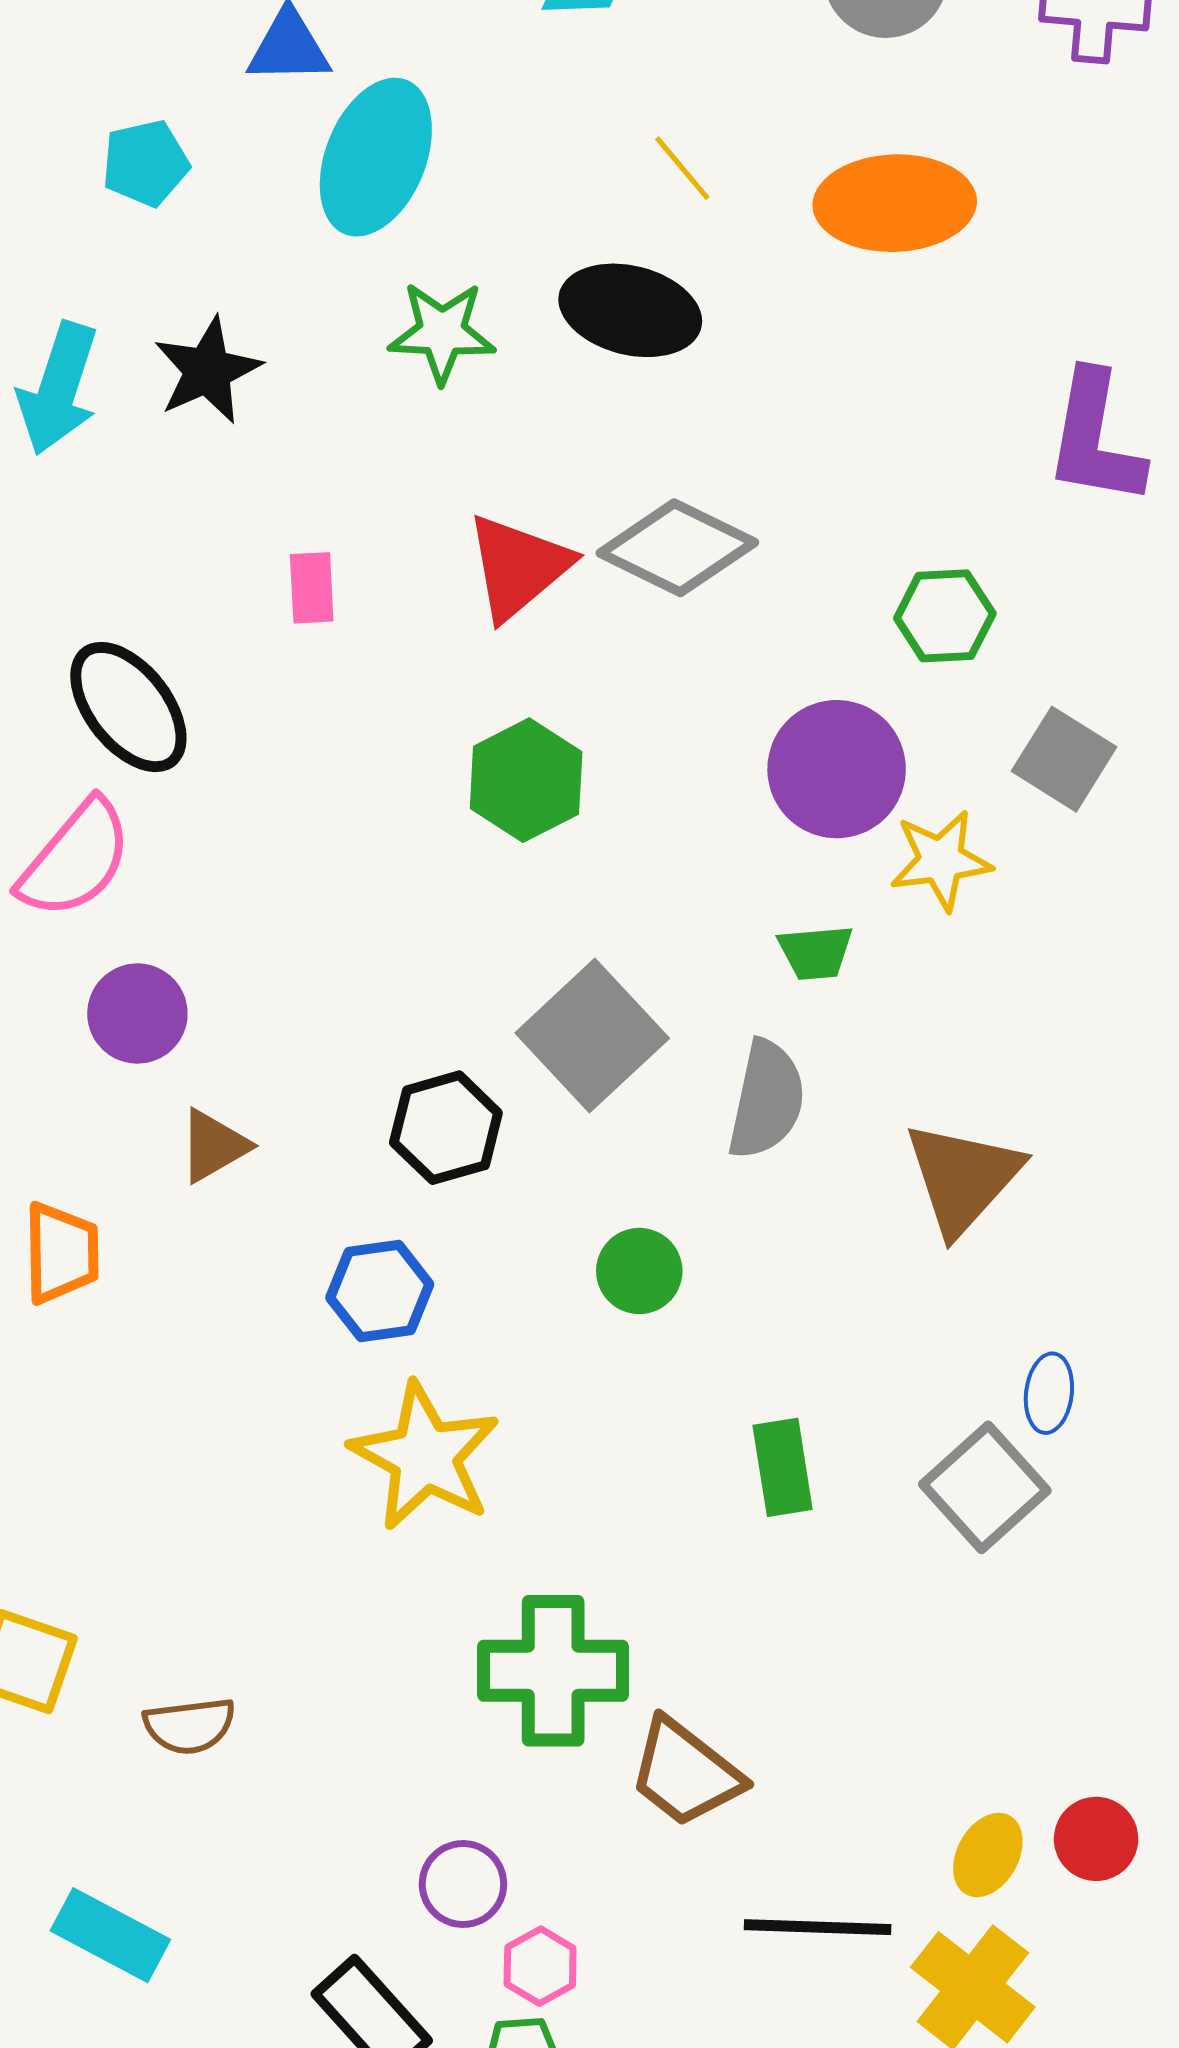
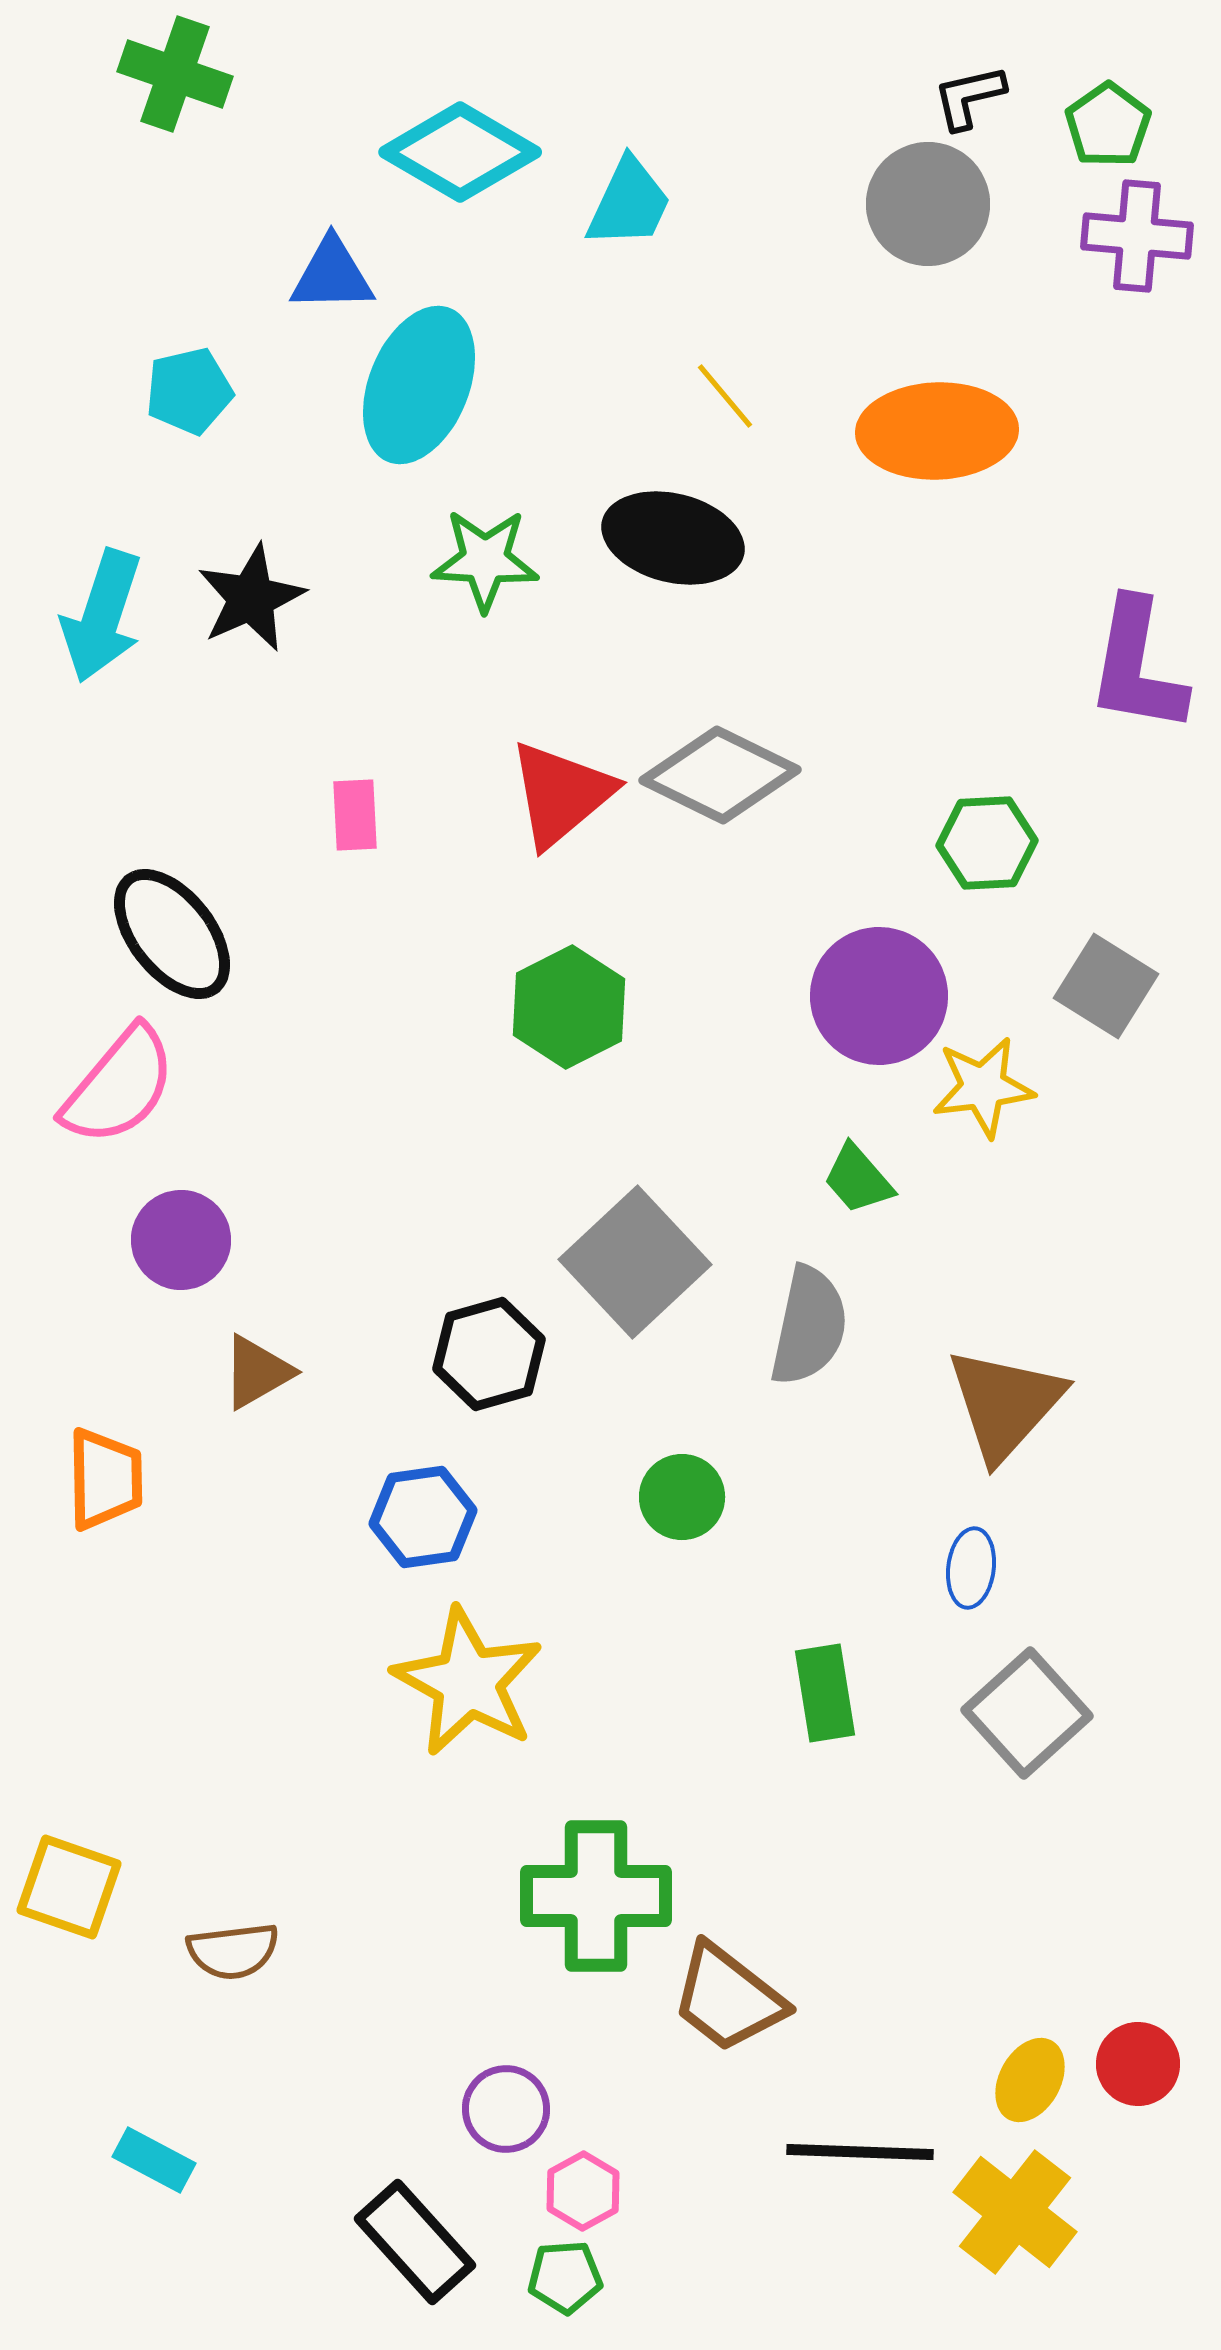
green trapezoid: (816, 952) -> (858, 1179), turned 54
blue ellipse: (1049, 1393) -> (971, 1568), moved
cyan rectangle: (110, 1935) -> (154, 2160), size x0.7

